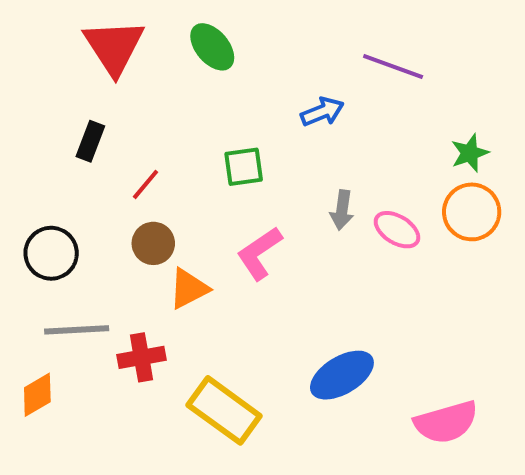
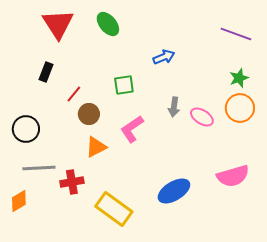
purple line: (393, 67) -> (236, 34), moved
brown circle: (153, 243) -> (89, 114), moved
pink semicircle: (446, 422) -> (233, 176), moved

